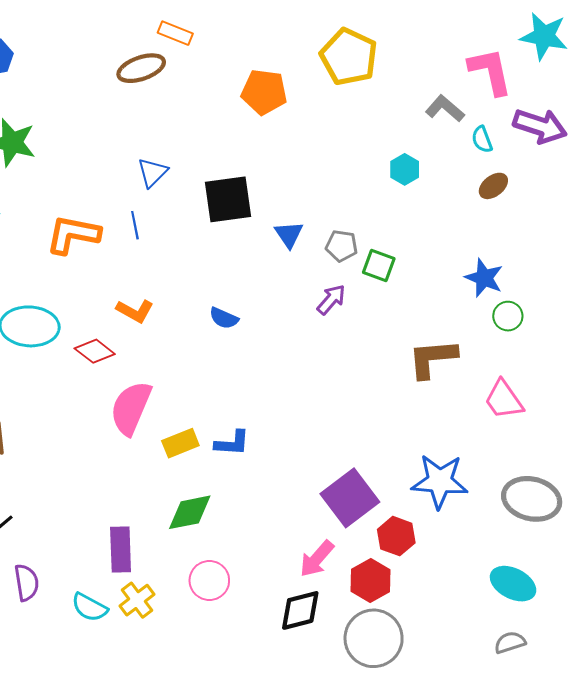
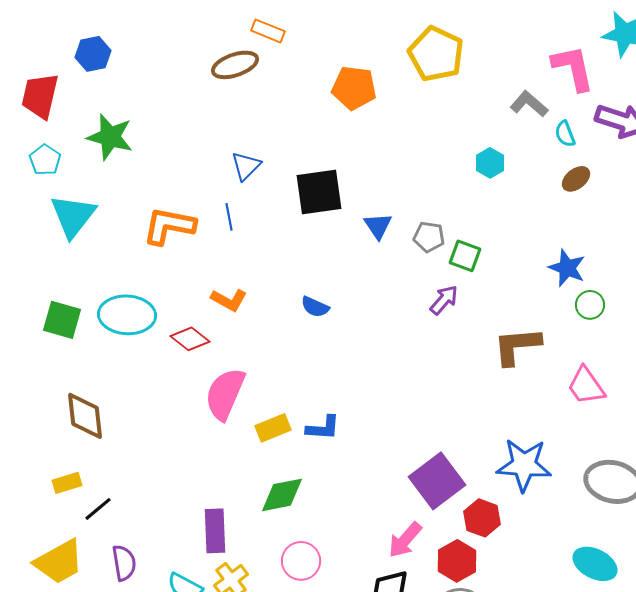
purple arrow: (331, 300) -> (444, 300), moved

